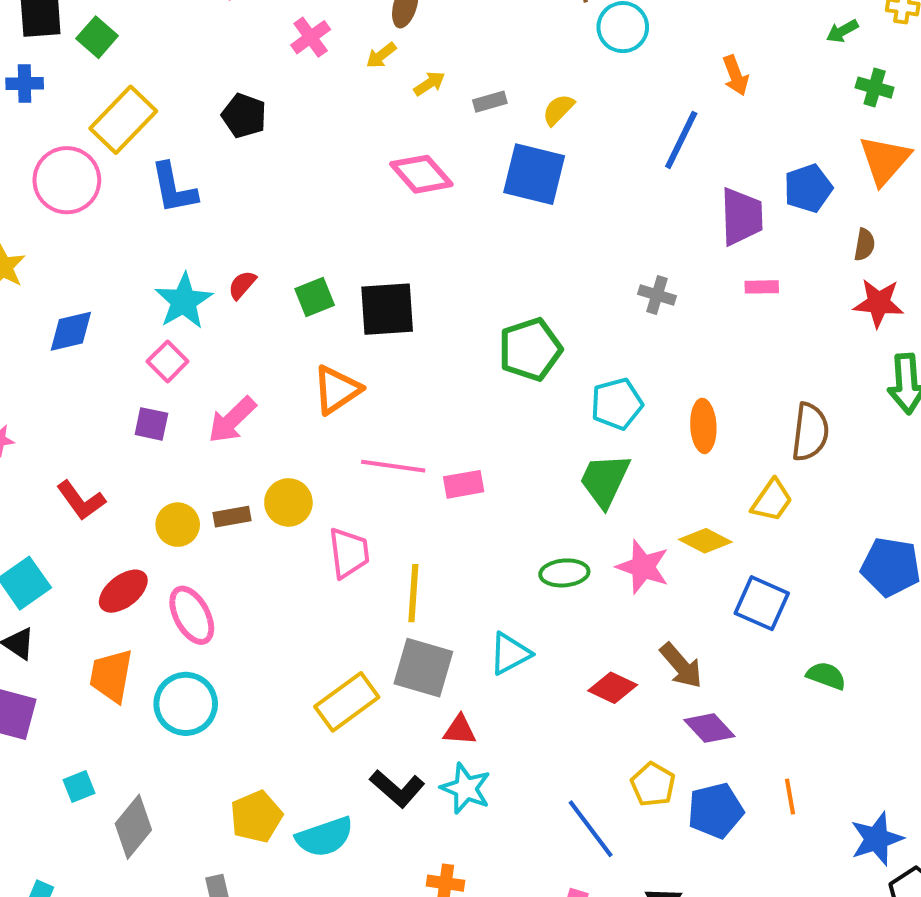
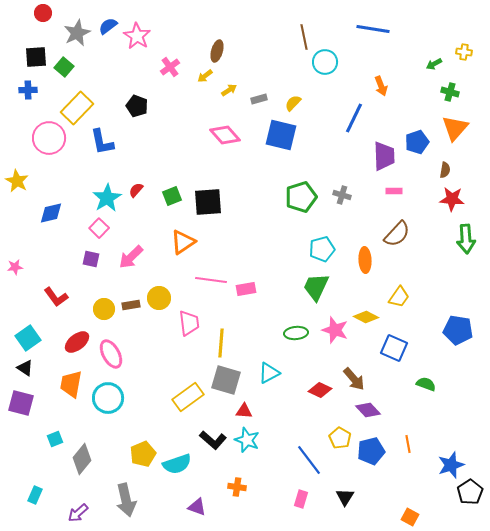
green pentagon: (530, 349) -> (301, 197), moved
brown semicircle: (810, 432) -> (397, 234), moved, turned 36

